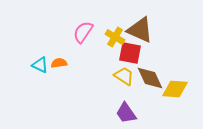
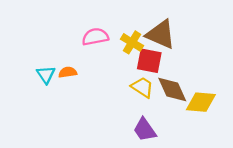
pink semicircle: (83, 32) -> (95, 37), turned 45
cyan triangle: (40, 65) -> (46, 75), turned 30

